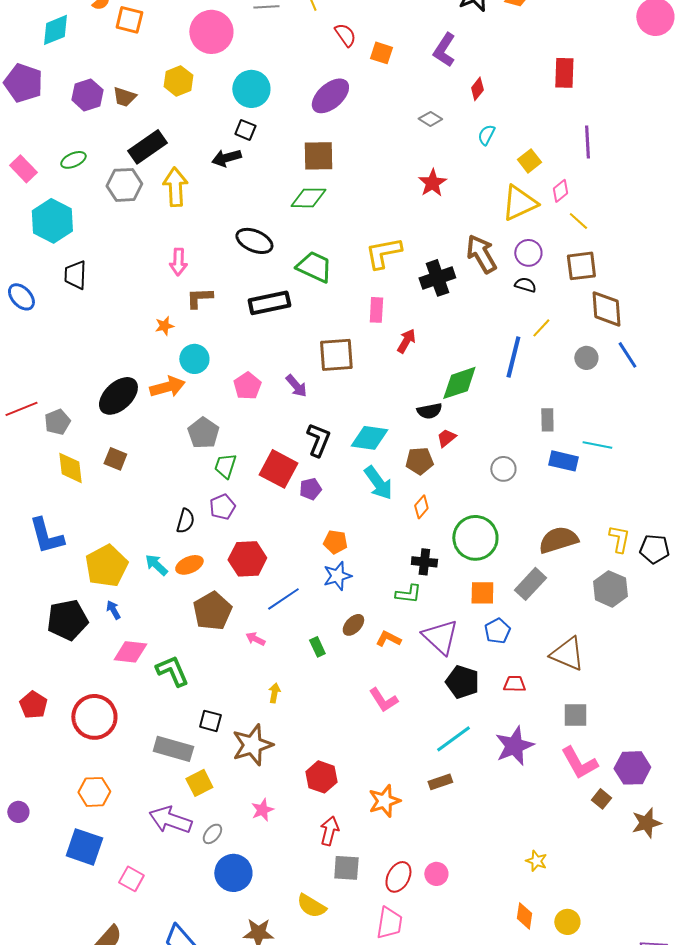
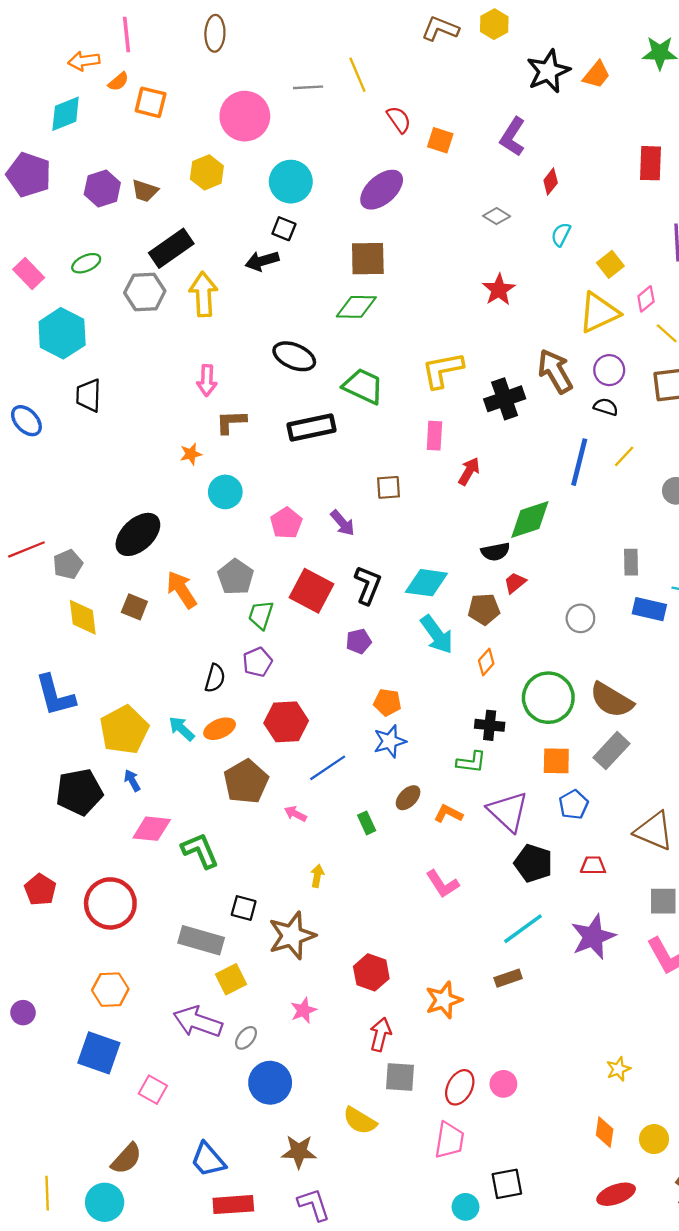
brown square: (336, 355) -> (388, 487), size x0.6
blue line: (513, 357) -> (579, 462), moved
orange arrow: (167, 387) -> (182, 590), moved, turned -108
red square: (278, 469) -> (311, 591), moved
brown semicircle: (558, 540) -> (611, 700), moved, turned -132
yellow star: (536, 861) -> (618, 1069), turned 30

